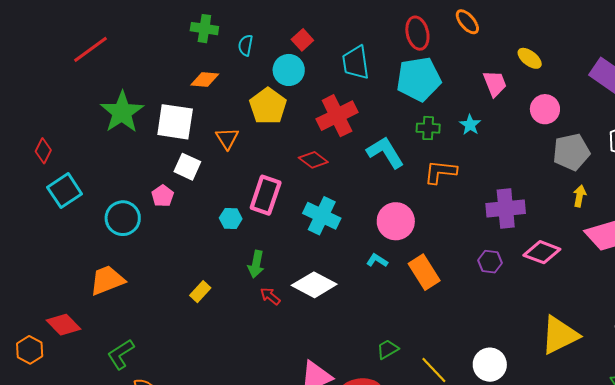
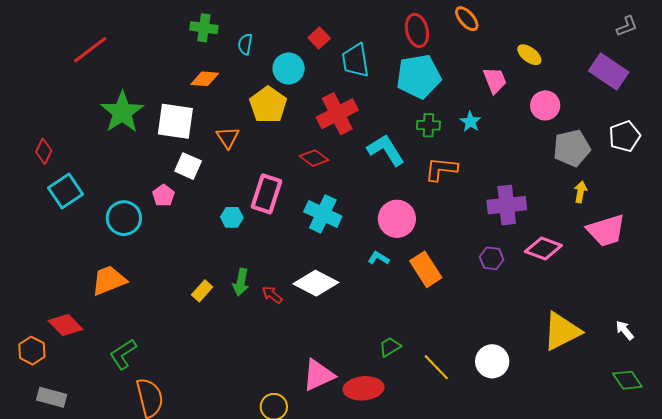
red square: (302, 40) -> (319, 38), moved
green arrow: (256, 264) -> (241, 282), moved

